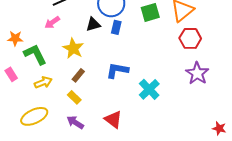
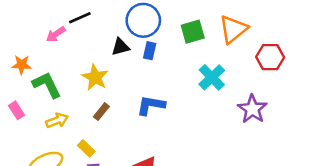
pink arrow: (52, 22) -> (56, 34), moved
red hexagon: (190, 38) -> (270, 57), moved
cyan cross: (149, 89) -> (212, 77), moved
yellow rectangle: (74, 97) -> (86, 148), moved

